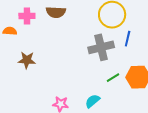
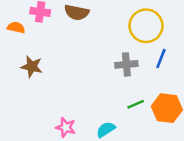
gray cross: (101, 47) -> (126, 64), size x0.7

